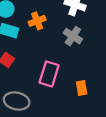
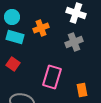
gray cross: (73, 36) -> (74, 42), turned 36

